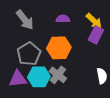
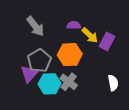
yellow arrow: (94, 21) -> (90, 35), moved
purple triangle: (18, 79) -> (29, 74), moved, turned -42

